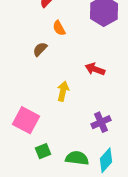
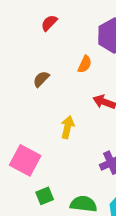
orange semicircle: (59, 28) -> (85, 64), moved, turned -126

